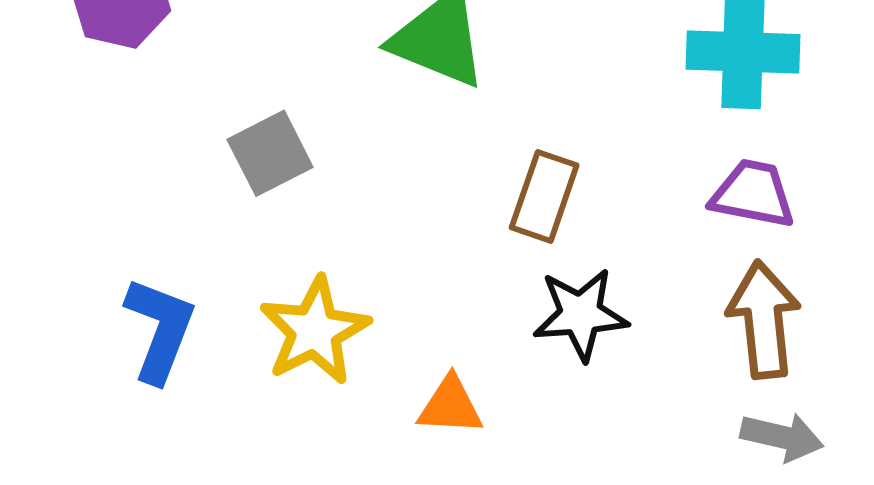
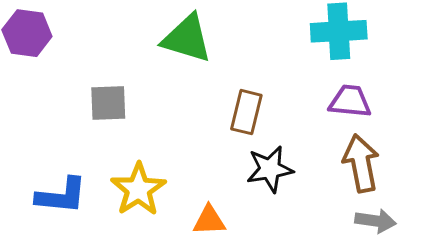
gray square: (270, 153) -> (108, 103), turned 30
blue L-shape: (160, 330) -> (61, 196), turned 80

